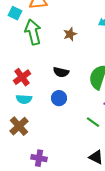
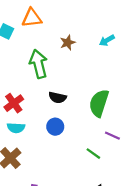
green arrow: (33, 32) -> (38, 64), moved
brown star: (70, 34) -> (68, 43), moved

